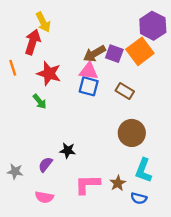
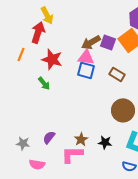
orange line: (13, 68) -> (21, 54), turned 40
black star: (68, 150) -> (105, 142), moved
brown star: (118, 183) -> (81, 139), moved
pink L-shape: (87, 184) -> (72, 154), moved
pink semicircle: (44, 197) -> (37, 164), moved

